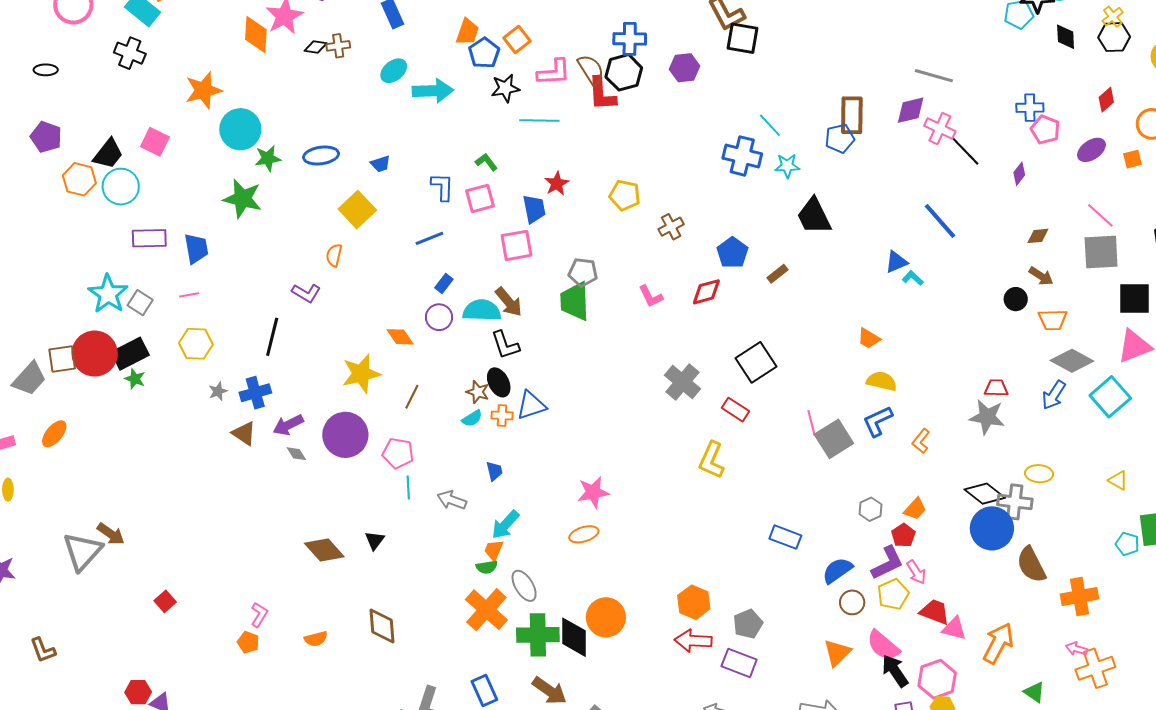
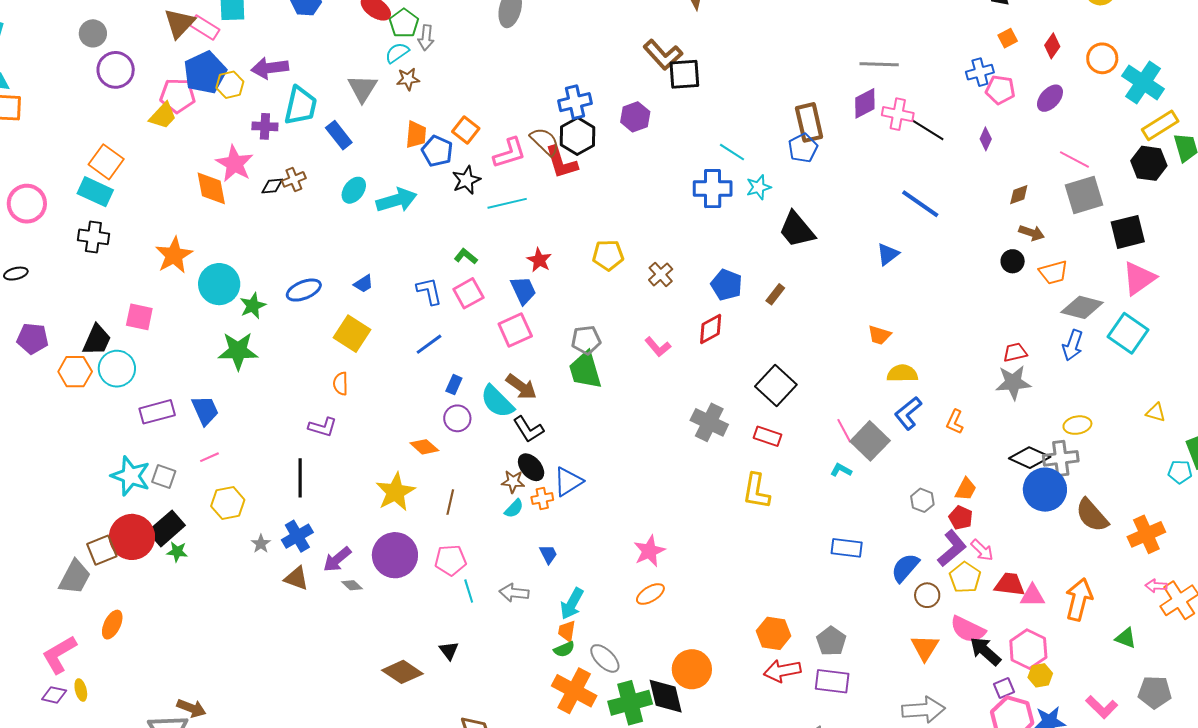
orange square: (1133, 159) -> (1008, 38), moved
cyan L-shape: (913, 278) -> (841, 470), moved
cyan semicircle: (482, 310) -> (497, 401), turned -123

